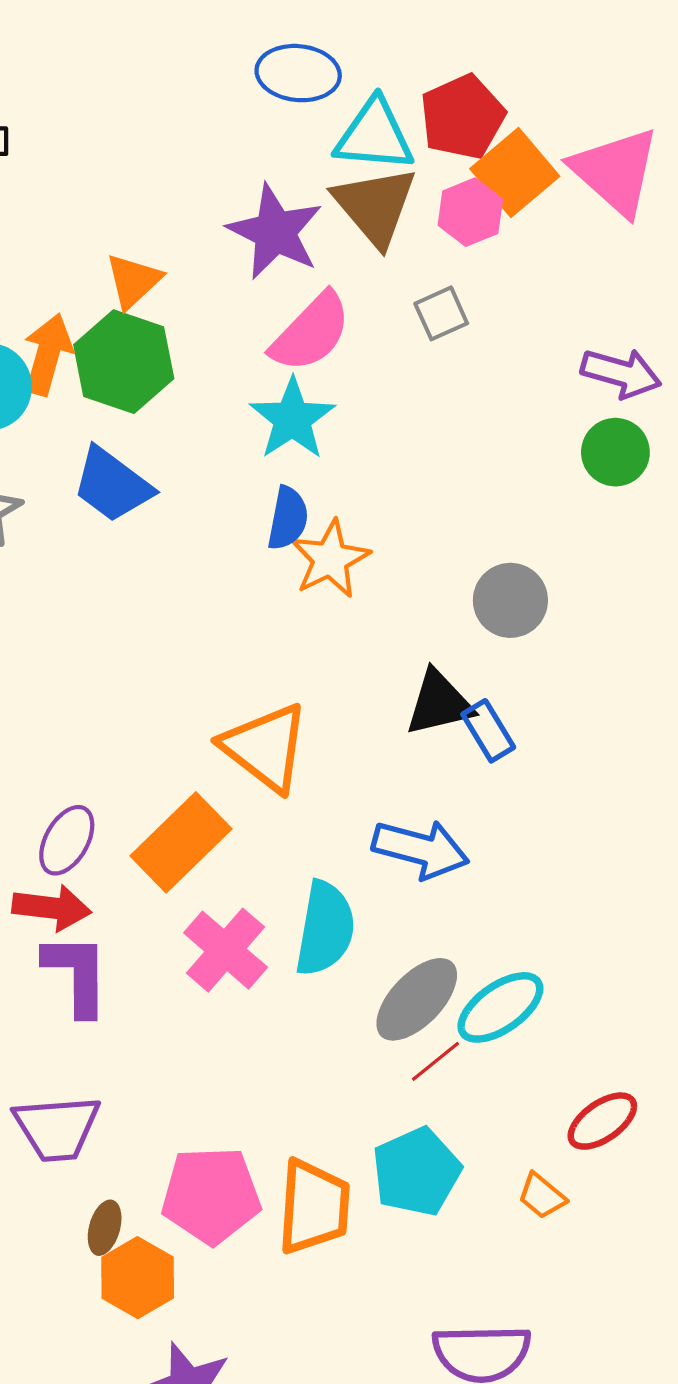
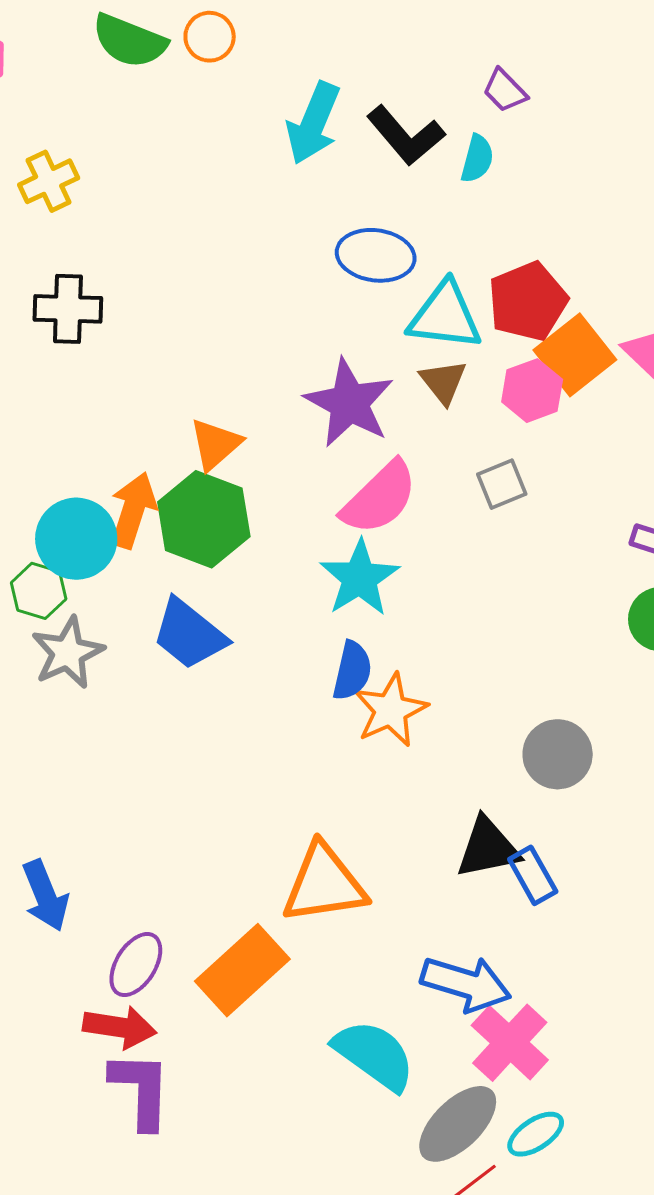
brown triangle: (375, 206) -> (443, 382), size x0.6
orange triangle: (265, 747) -> (324, 884), turned -48
cyan semicircle: (325, 929) -> (374, 1055), turned -66
pink cross: (226, 950) -> (510, 1043), moved
cyan ellipse: (500, 1007) -> (536, 1134), size x0.7

